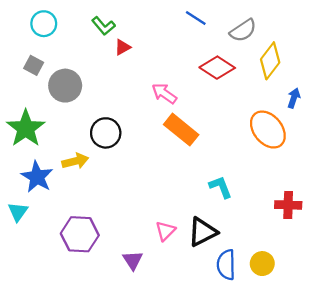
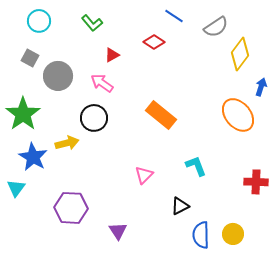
red triangle: (123, 47) -> (112, 55), moved
red diamond: (217, 68) -> (154, 42), moved, size x0.7
pink arrow: (164, 93) -> (102, 83), moved
pink triangle: (165, 231) -> (144, 175), moved
black triangle: (203, 232) -> (180, 206), size x0.7

